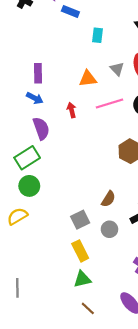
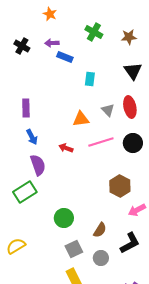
purple rectangle: (38, 73) -> (26, 108), moved
blue arrow: (35, 98) -> (32, 137), turned 35
red arrow: (72, 110) -> (66, 148), turned -56
green circle: (29, 186) -> (64, 218), moved

